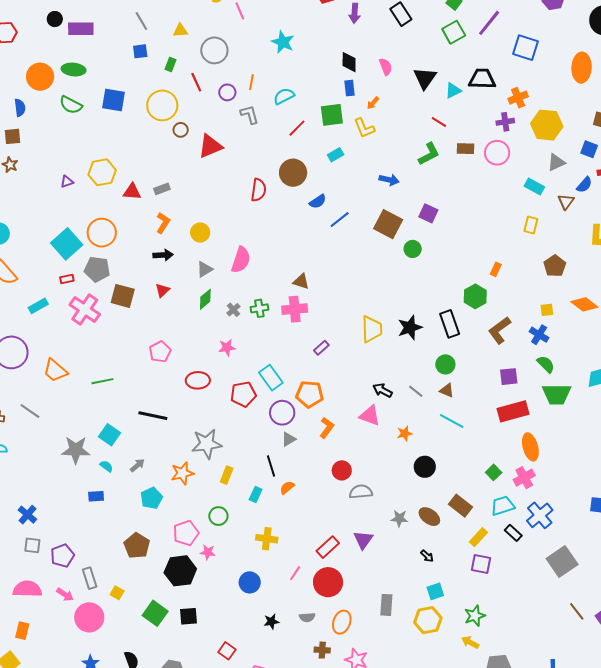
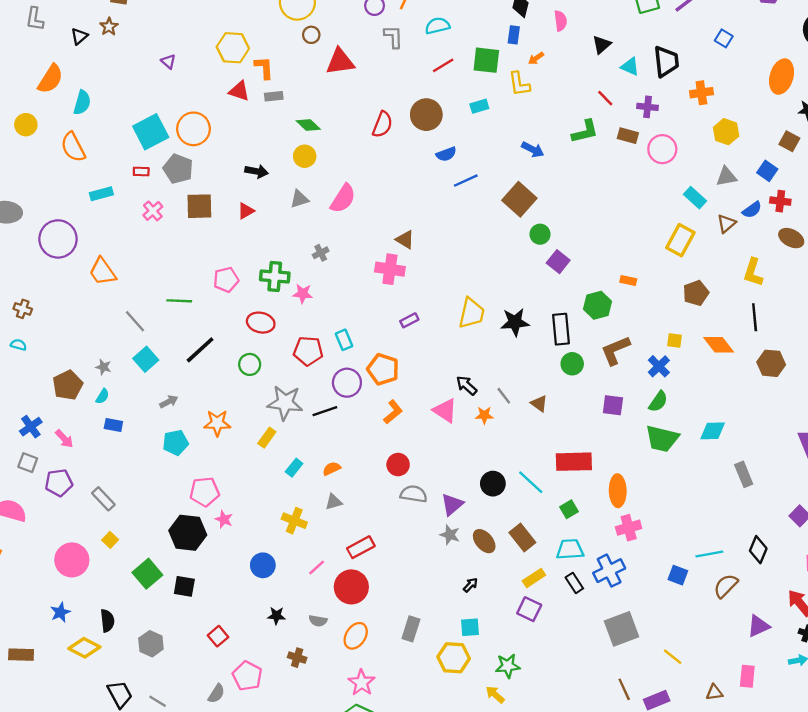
blue square: (525, 48) -> (724, 38), size x0.6
black triangle: (425, 78) -> (602, 45), size x0.7
black trapezoid: (482, 79) -> (666, 61), turned 68
cyan triangle: (453, 91) -> (630, 67), turned 36
purple cross: (505, 122) -> (648, 107), moved
yellow hexagon: (547, 125) -> (726, 132), size x0.7
yellow hexagon: (102, 172) -> (233, 48), moved
purple triangle: (67, 182) -> (168, 61), turned 48
purple square: (428, 213) -> (558, 262), moved
orange L-shape: (163, 223) -> (264, 68), moved, turned -50
yellow rectangle: (531, 225) -> (680, 240), size x1.5
orange rectangle: (496, 269) -> (628, 280), turned 64
brown square: (123, 296) -> (199, 206), turned -30
green diamond: (205, 299) -> (308, 125), moved, turned 70
green cross: (259, 308) -> (275, 276), moved, size x1.4
pink cross: (85, 309) -> (153, 211), size x0.6
green circle: (445, 364) -> (572, 364), moved
green semicircle: (546, 364) -> (658, 402), turned 66
cyan rectangle: (271, 378) -> (344, 340), size x0.7
green line: (102, 381) -> (179, 301), moved
gray line: (30, 411) -> (135, 321), moved
red rectangle: (513, 411) -> (574, 462), moved
black line: (153, 416) -> (200, 350), turned -68
cyan line: (452, 421) -> (531, 482), moved
orange star: (405, 433) -> (484, 415), moved
gray triangle: (289, 439) -> (334, 502), moved
gray star: (207, 444) -> (285, 403), moved
gray star: (76, 450) -> (103, 367), size x0.5
cyan semicircle: (106, 466) -> (102, 396), moved, turned 72
black line: (271, 466) -> (325, 411), moved, turned 75
pink cross: (524, 478) -> (629, 528), moved
green circle: (218, 516) -> (250, 364), moved
purple triangle: (363, 540) -> (452, 504), moved
brown pentagon: (137, 546) -> (68, 385), moved
black arrow: (427, 556) -> (470, 585), turned -104
gray rectangle: (90, 578) -> (103, 499), moved, turned -40
pink arrow: (65, 595) -> (64, 439), moved
brown cross: (322, 650) -> (297, 658), moved

